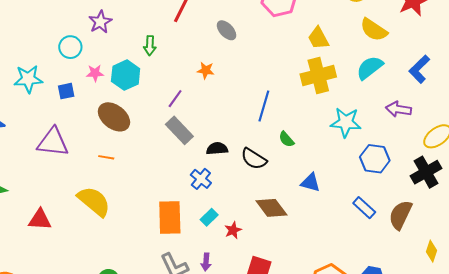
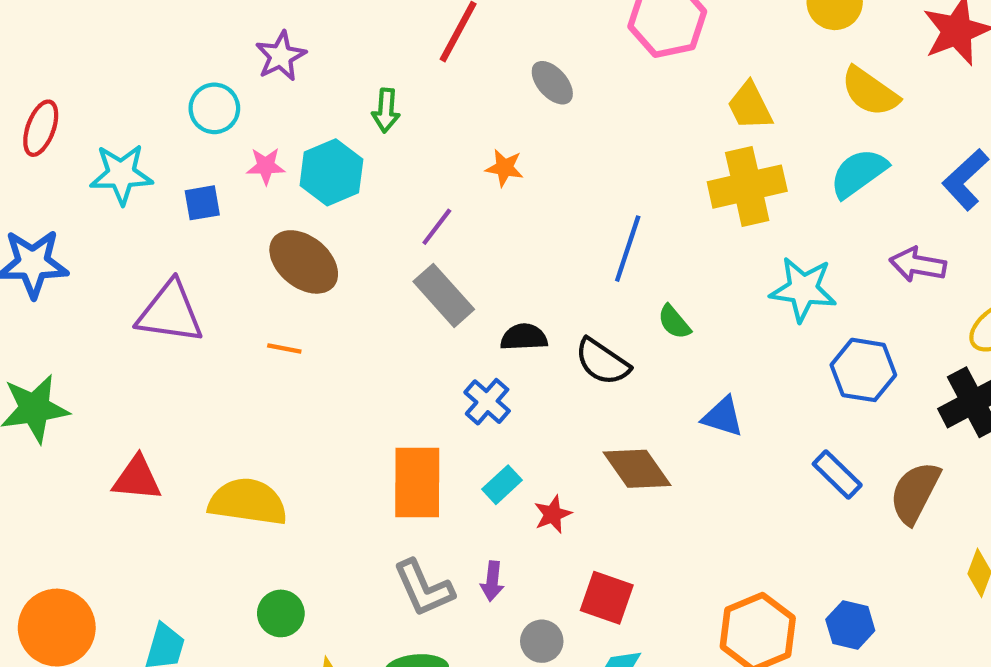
yellow semicircle: (94, 201) -> (248, 502), moved, turned -33

